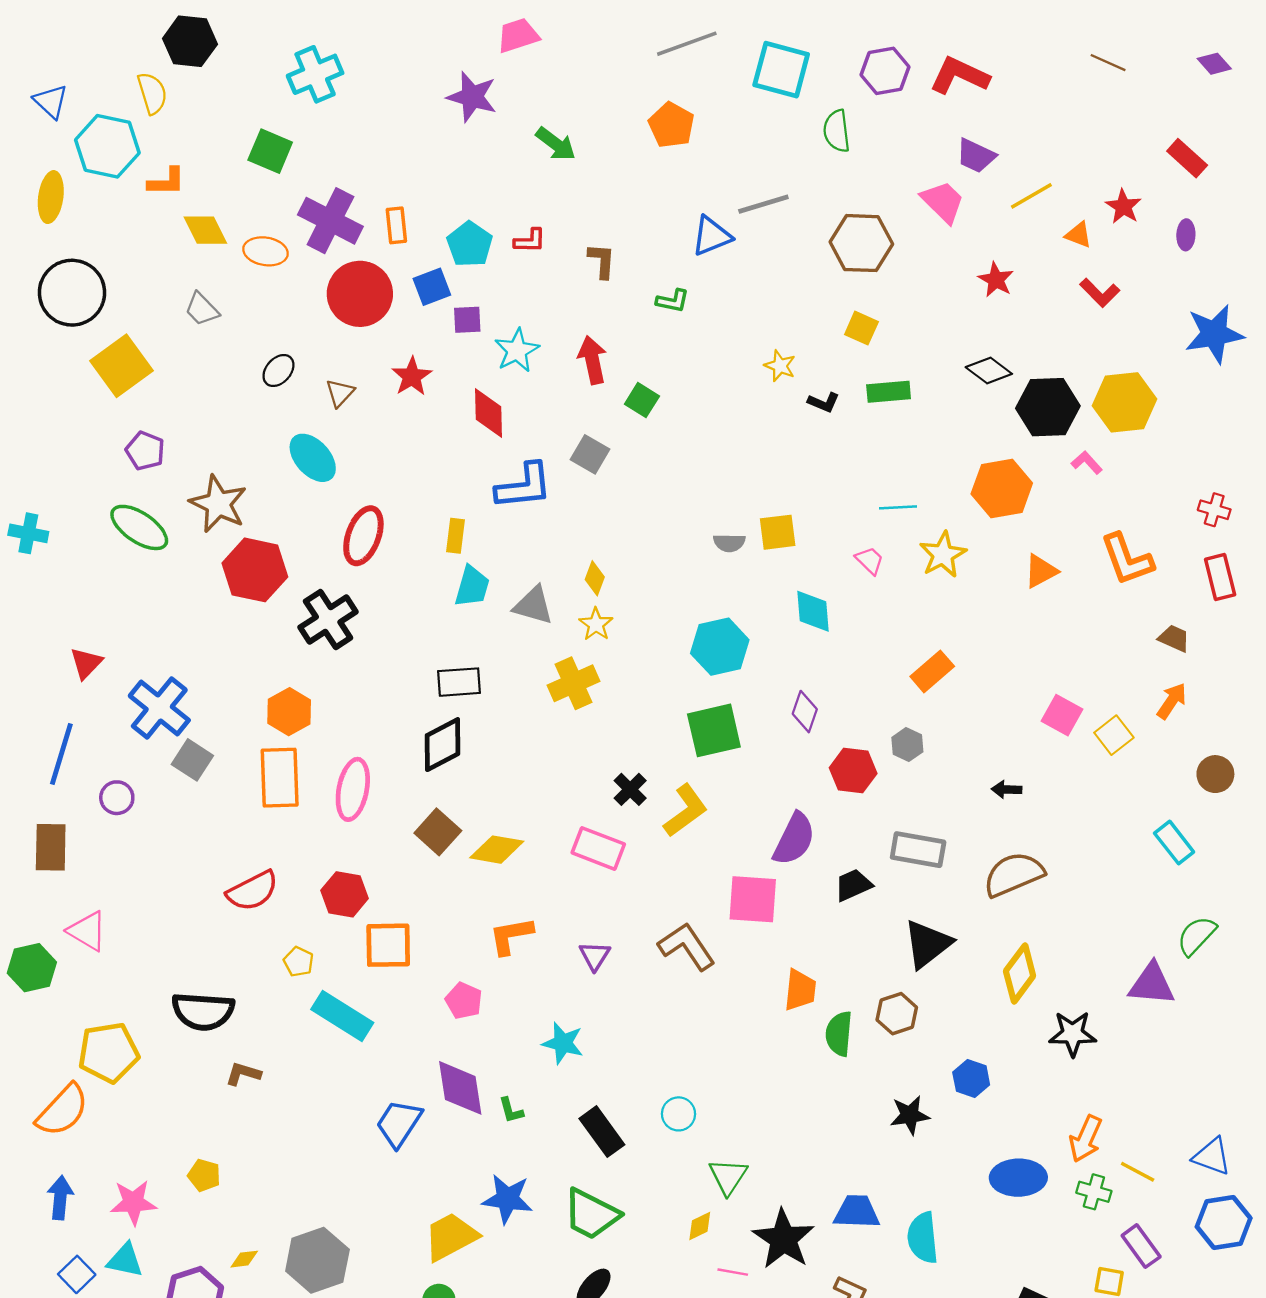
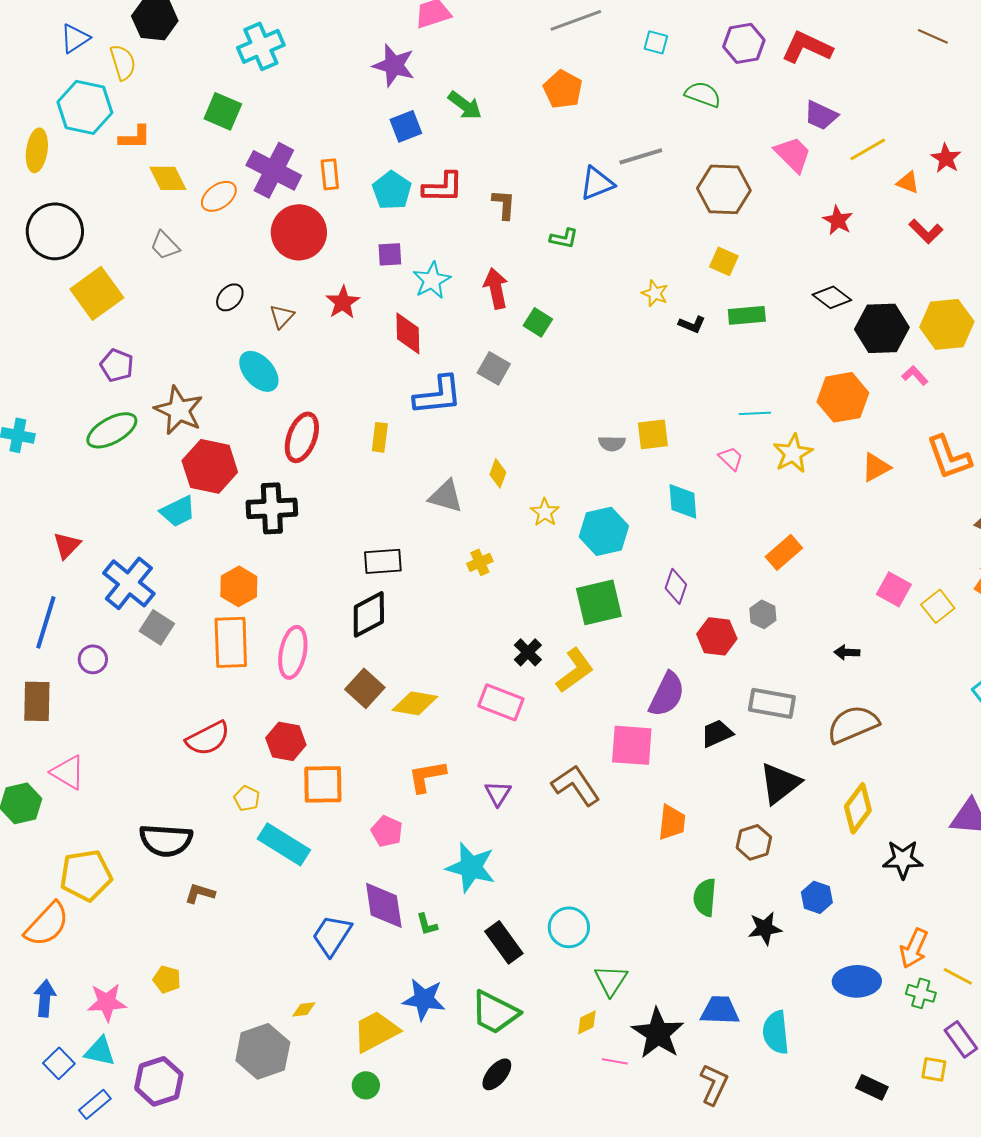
cyan square: (781, 70) -> (656, 42), size x0.5
blue triangle: (51, 101) -> (75, 38), moved, turned 44
green semicircle: (837, 131) -> (703, 94), turned 117
red L-shape: (530, 241) -> (443, 187), size x1.5
orange ellipse: (266, 251) -> (219, 196), turned -45
blue square: (432, 287) -> (406, 126), moved
green ellipse: (139, 527) -> (112, 430), turned -63
cyan trapezoid: (472, 586) -> (178, 511), moved, turned 48
black cross: (328, 620) -> (272, 508), turned 30
yellow star: (596, 624) -> (545, 512), moved
yellow cross: (573, 683) -> (480, 562), size x0.6
green semicircle: (839, 1034) -> (705, 897), moved
cyan star: (563, 1043) -> (471, 867), size x1.4
cyan circle: (679, 1114) -> (569, 927), size x1.4
yellow diamond: (244, 1259) -> (304, 1009), moved

